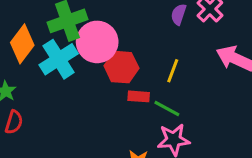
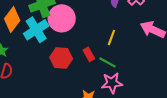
red hexagon: (121, 67) -> (61, 58), moved
red rectangle: (139, 96) -> (89, 54), turned 56

